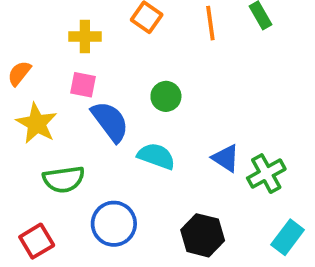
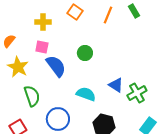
orange line: (210, 23) -> (108, 15), turned 30
cyan semicircle: (156, 156) -> (86, 94), moved
green semicircle: (64, 179) -> (32, 96), turned -100

